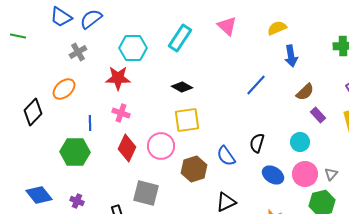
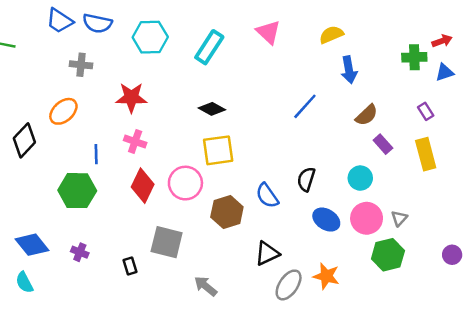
blue semicircle: (91, 19) -> (97, 23), turned -130
cyan hexagon: (133, 48) -> (150, 37), moved
gray cross: (78, 52) -> (81, 65), turned 36

